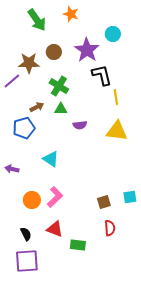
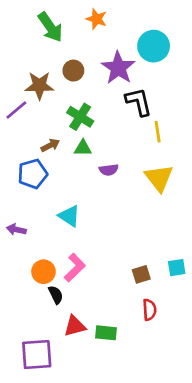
cyan circle: (113, 34) -> (154, 46), size x1.5
yellow triangle: (117, 131) -> (159, 178), turned 45
red triangle: (55, 229) -> (75, 326), moved, turned -36
black semicircle: (26, 234) -> (56, 295), moved

